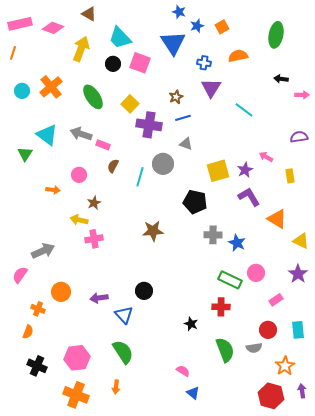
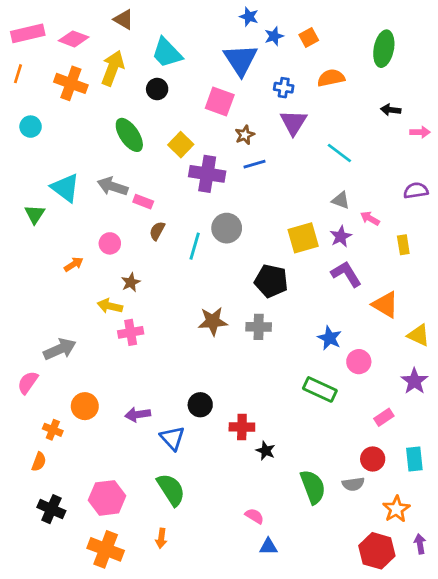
pink square: (140, 63) -> (220, 102), moved
orange cross: (51, 87) -> (71, 83), moved, turned -30
gray triangle: (186, 144) -> (341, 200), moved
orange arrow: (53, 190) -> (74, 264), turned -40
gray cross: (213, 235) -> (259, 327), moved
pink circle: (256, 273) -> (359, 362), moved
red cross: (221, 307) -> (242, 427), moved
blue triangle: (193, 393) -> (268, 547), turned -40

